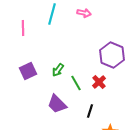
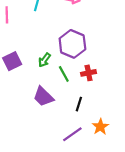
purple hexagon: (112, 55) -> (72, 44), moved
red cross: (99, 82) -> (89, 73), turned 32

